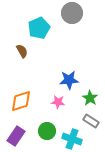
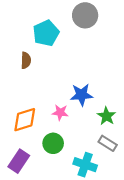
brown semicircle: (22, 51) -> (26, 60), turned 32
pink star: (58, 102) -> (60, 113), moved
green circle: (47, 131) -> (53, 143), moved

